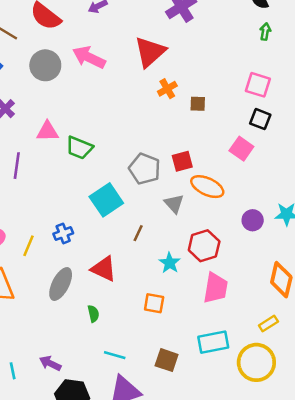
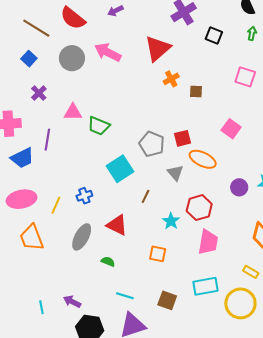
black square: (260, 119) -> (214, 35), moved
green semicircle: (93, 314) -> (108, 262), turned -56
yellow rectangle: (268, 324) -> (251, 272), turned 63

